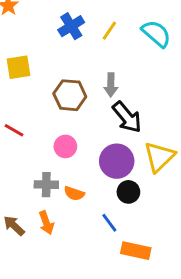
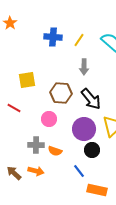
blue cross: (71, 26) -> (53, 37), turned 36
yellow square: (18, 67) -> (27, 80), moved
gray arrow: (111, 85) -> (84, 67), moved
brown hexagon: (70, 95) -> (61, 93), moved
orange arrow: (46, 223) -> (36, 171), turned -56

